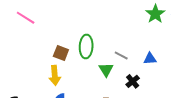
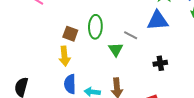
blue triangle: (150, 59) -> (158, 21), moved, size x1.6
black cross: (133, 81) -> (160, 63), moved, turned 32

